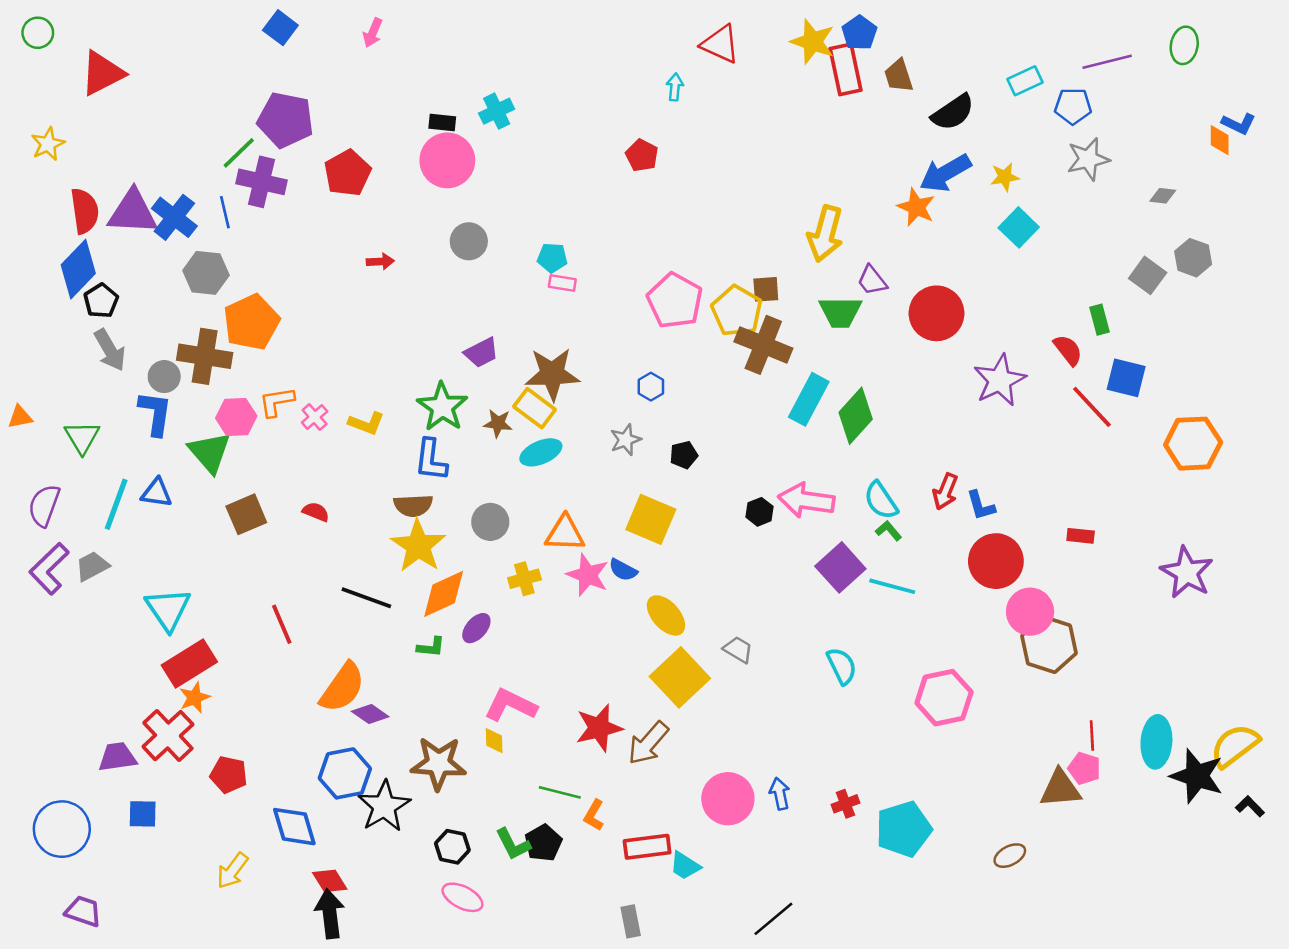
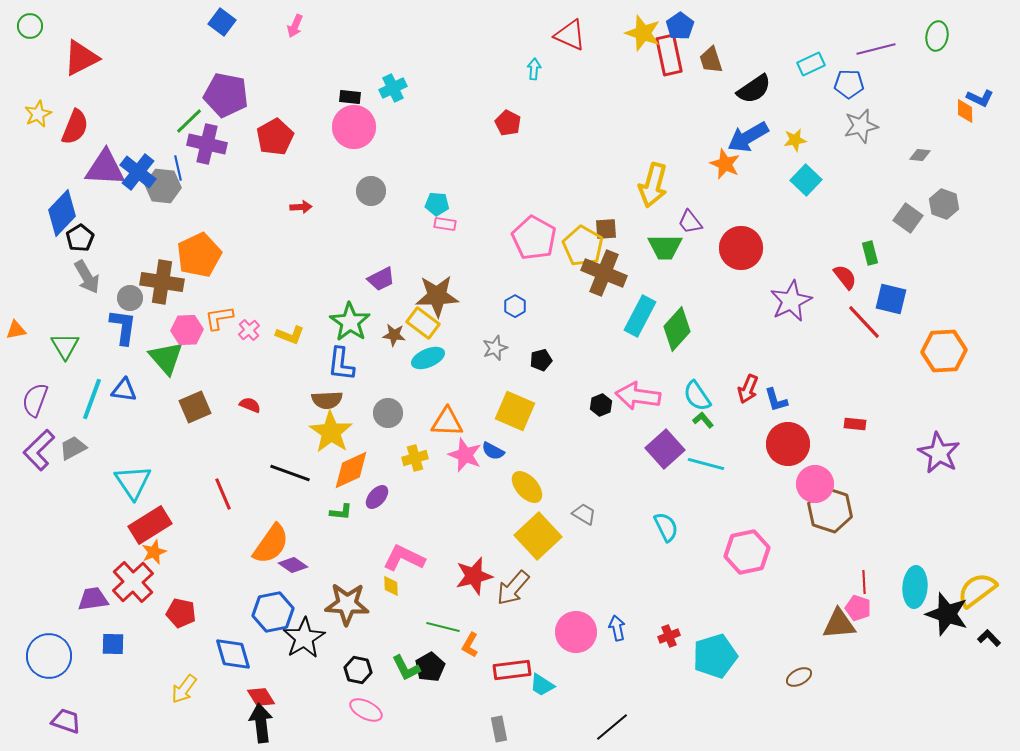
red semicircle: (85, 211) -> (75, 127), moved, turned 30
gray hexagon: (206, 273) -> (163, 186), moved

